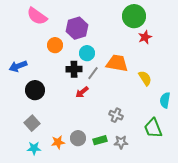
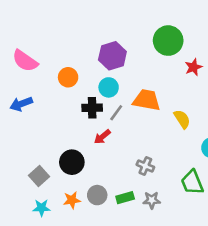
pink semicircle: (37, 16) -> (25, 61), moved
purple hexagon: (77, 28) -> (112, 56), moved
red star: (145, 37) -> (193, 67), moved
black circle: (35, 90) -> (72, 162), moved

